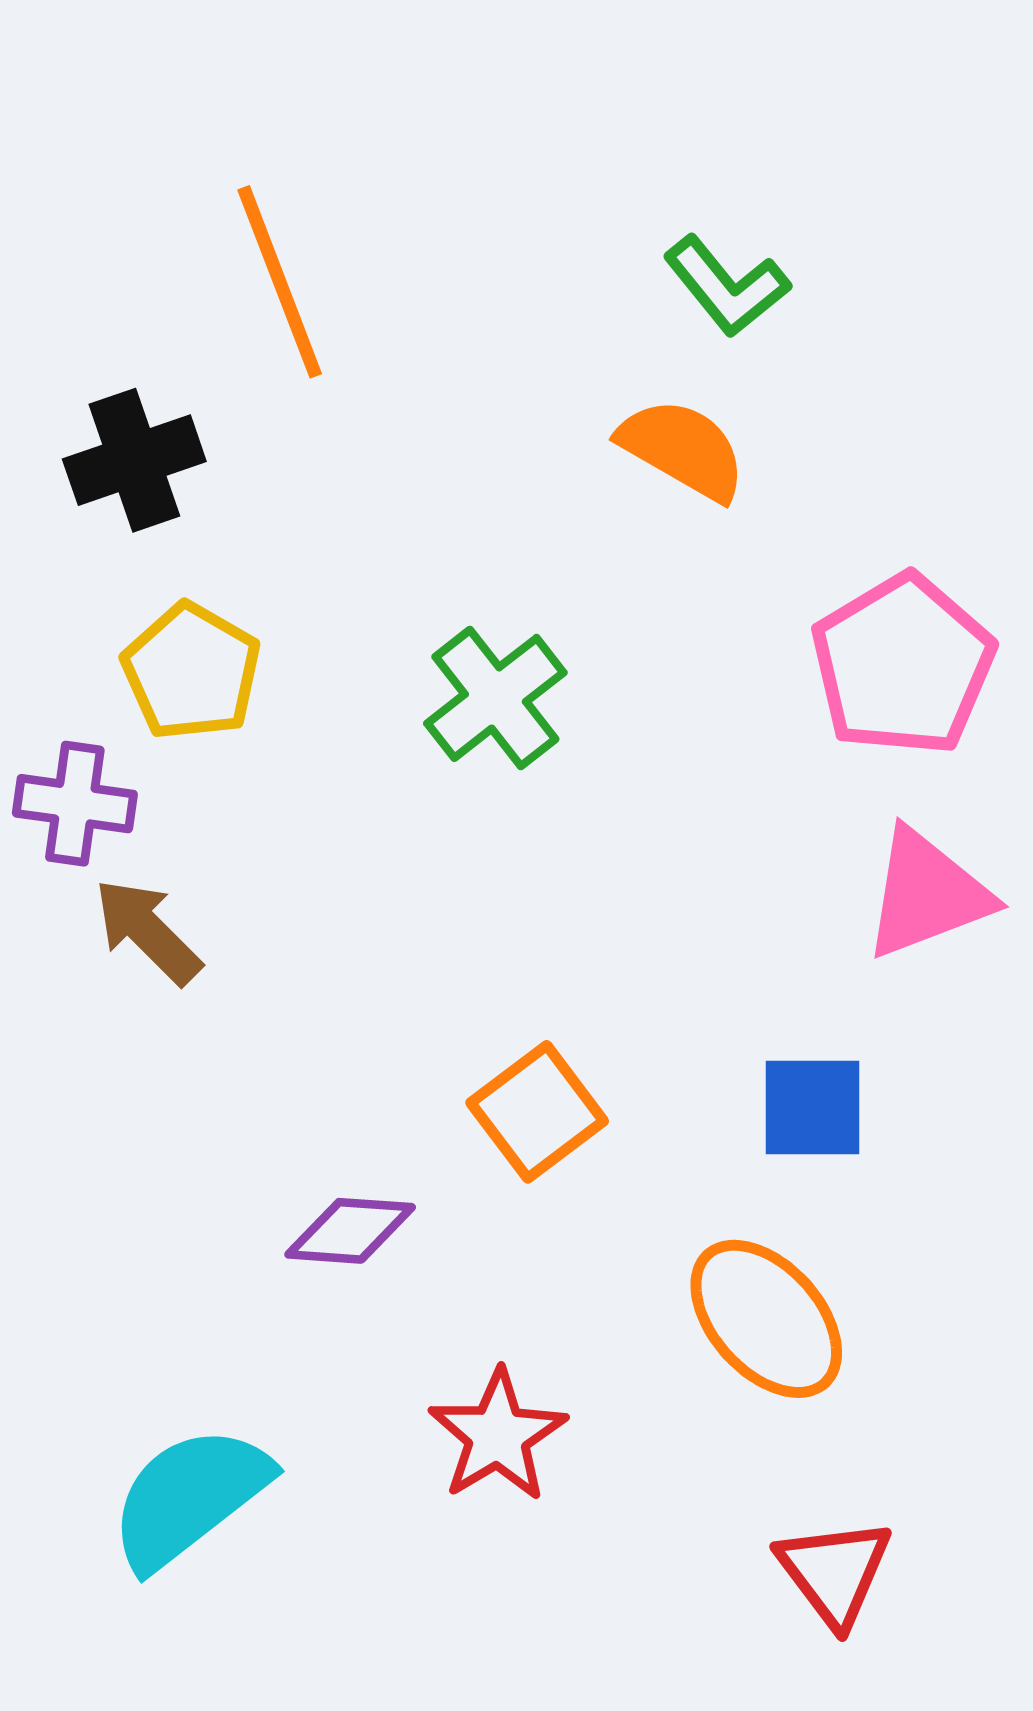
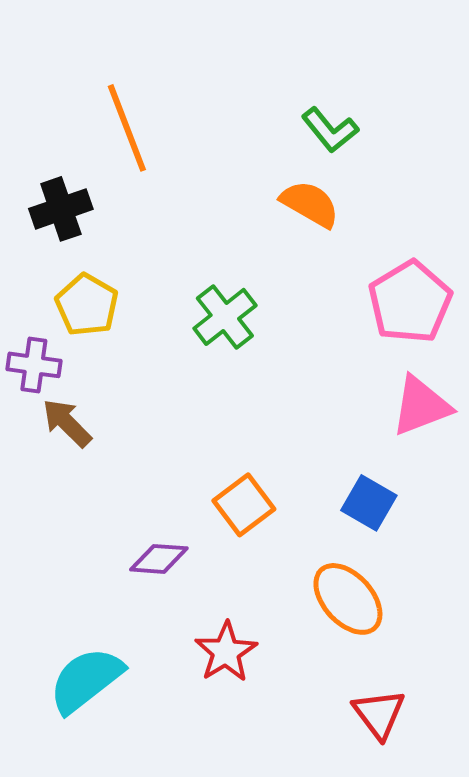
blue square: (812, 1107) -> (369, 503), turned 30

